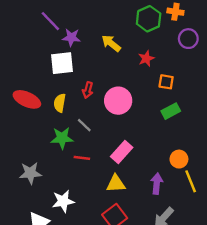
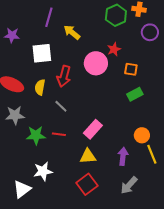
purple line: (50, 21) -> (49, 17), moved, turned 60
purple star: (71, 37) -> (12, 35), moved
yellow arrow: (111, 43) -> (72, 32), moved
red arrow: (88, 90) -> (64, 76), size x1.5
pink circle: (118, 101) -> (96, 63), moved
green star: (62, 138) -> (36, 135), moved
gray star: (30, 173) -> (15, 115), moved

